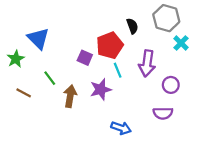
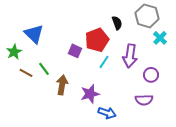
cyan line: (118, 70) -> (104, 62), turned 56
purple star: (101, 89) -> (90, 94), moved
brown line: (24, 93) -> (26, 73), moved

